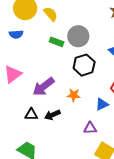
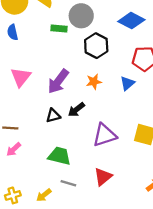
blue semicircle: (16, 34) -> (13, 32), turned 96
purple triangle: (90, 128) -> (104, 135), moved, size x1.6

